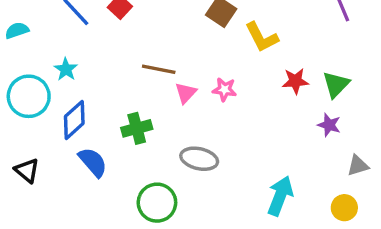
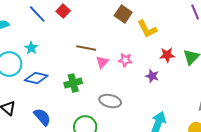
blue diamond: (74, 120) -> (36, 78), turned 55
purple star: (329, 125) -> (152, 76), moved
blue semicircle: (93, 162) -> (42, 117), moved

